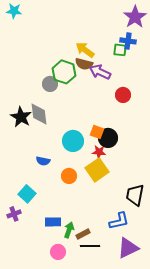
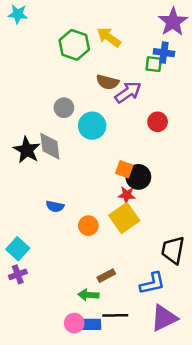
yellow arrow: (85, 50) -> (109, 37), moved
green hexagon: (64, 72) -> (74, 45), moved
purple arrow: (100, 72) -> (128, 92), turned 120
cyan circle: (73, 141) -> (92, 126), moved
cyan square: (27, 194) -> (18, 249), moved
blue rectangle: (53, 222) -> (91, 324), moved
green arrow: (69, 230) -> (88, 295), turned -105
brown rectangle: (83, 234) -> (106, 276), moved

